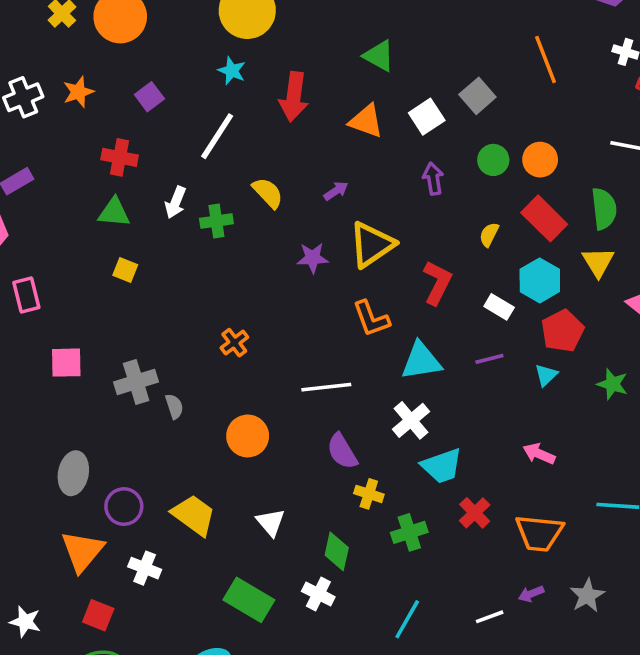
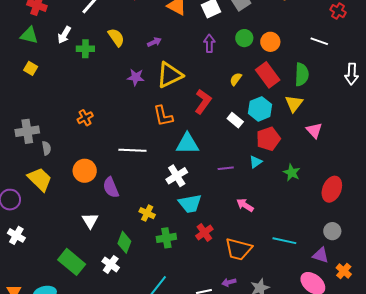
purple line: (489, 359) -> (226, 168), moved
purple semicircle: (342, 451) -> (111, 187), moved
yellow trapezoid: (194, 515) -> (40, 179), moved

